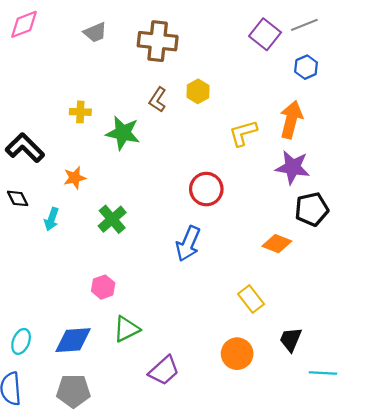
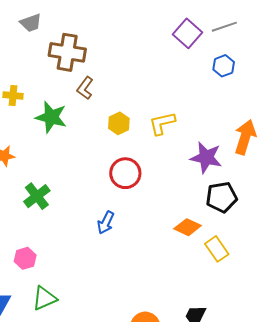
brown cross: (158, 41) -> (67, 52), moved
yellow hexagon: (198, 91) -> (119, 123), moved
orange arrow: (291, 120) -> (245, 137), moved
blue arrow: (188, 244) -> (106, 223), size x0.7
yellow rectangle: (251, 299) -> (217, 249), moved

